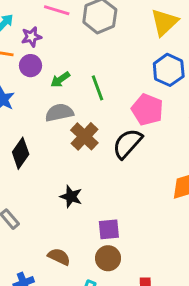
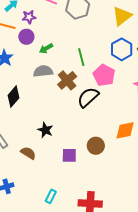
green line: (98, 88) -> (81, 57), moved
brown cross: (84, 136) -> (67, 80), moved
brown semicircle: (59, 257) -> (28, 153), moved
brown circle: (108, 258) -> (96, 146), moved

